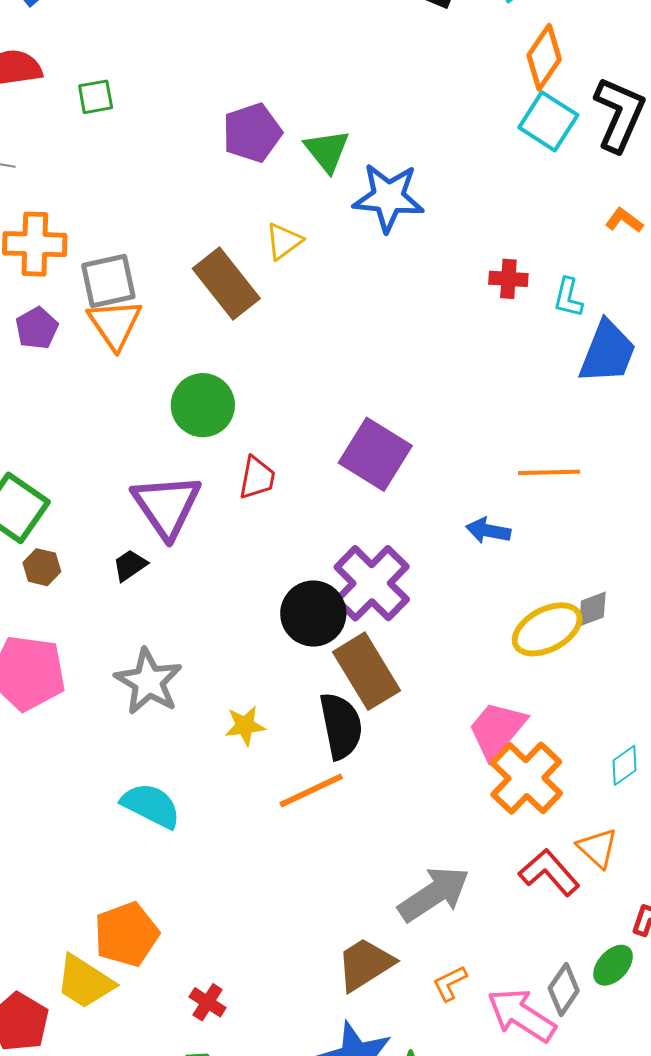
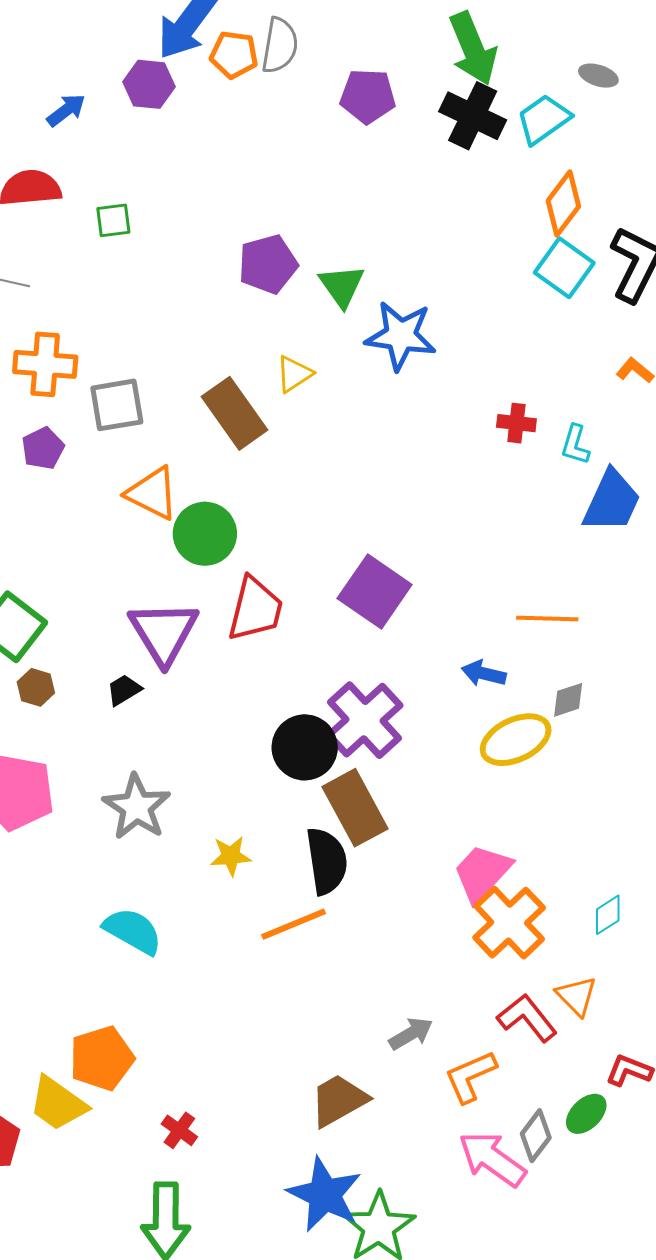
orange triangle: (115, 324) -> (152, 493), moved, turned -32
red trapezoid: (257, 478) -> (255, 609), size x1.5
gray diamond: (592, 609) -> (568, 700), moved
yellow ellipse: (547, 629) -> (516, 740), moved
gray arrow: (434, 894) -> (411, 1034), size x0.6
orange L-shape: (450, 983) -> (470, 1076), moved, size x1.5

